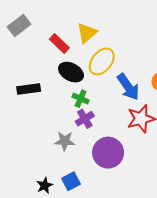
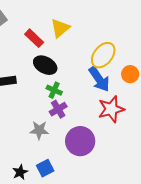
yellow ellipse: (102, 61) -> (103, 55), moved

